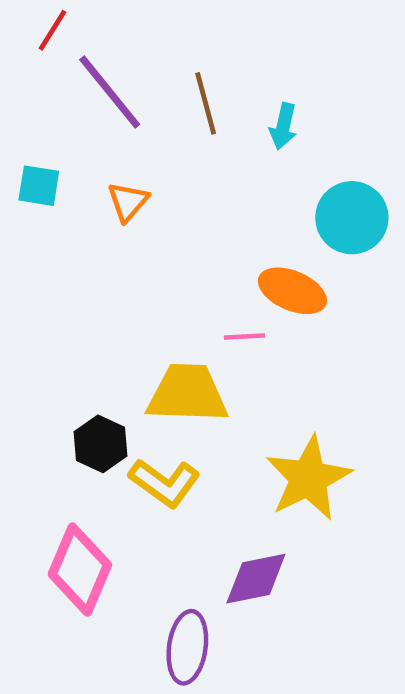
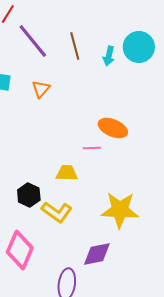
cyan circle: (352, 218) -> (139, 47), moved
yellow trapezoid: (187, 394) -> (67, 173), size x0.6
yellow star: (308, 478) -> (120, 210), turned 30

